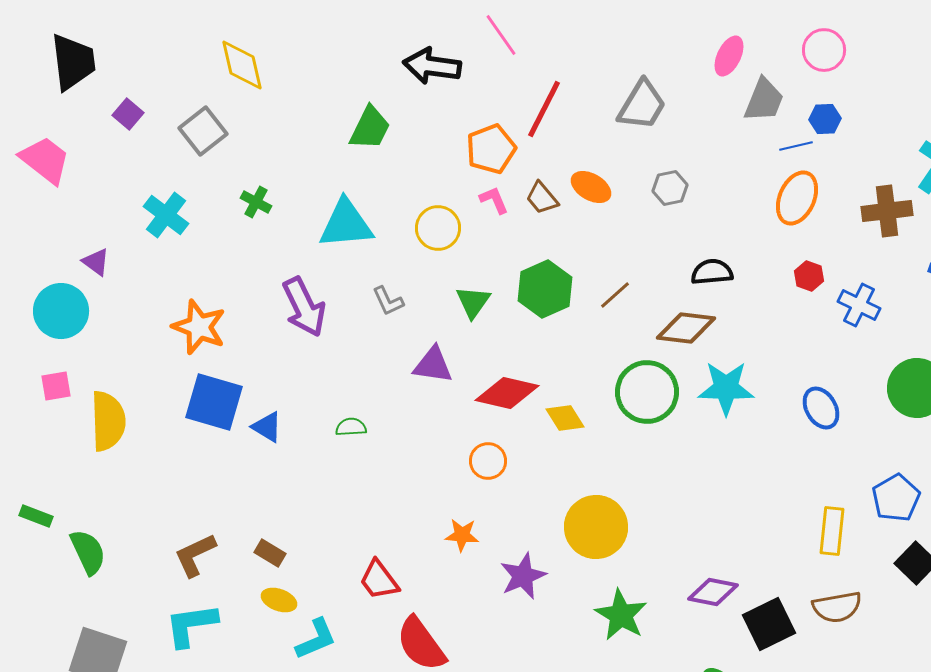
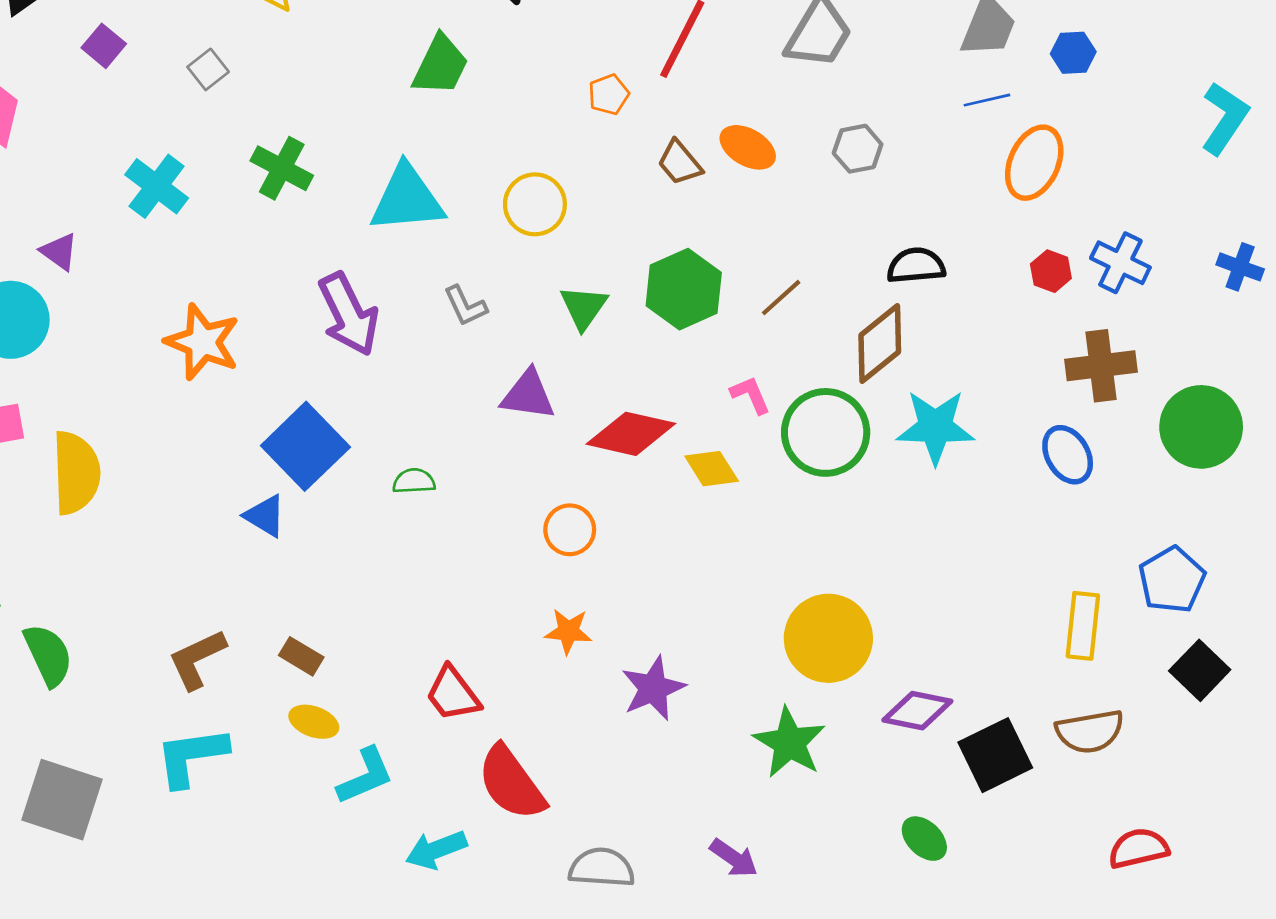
gray square: (203, 131) -> (208, 69), size x0.6
blue line: (796, 146) -> (987, 100), moved
orange pentagon: (491, 149) -> (609, 94), size x0.6
pink L-shape: (494, 200) -> (750, 395), moved
green cross: (256, 202) -> (282, 168), size x1.4
brown cross: (887, 211) -> (1101, 366), moved
blue cross: (859, 305) -> (1120, 263), moved
brown diamond: (686, 328) -> (880, 343), turned -46
blue square: (214, 402) -> (305, 446), moved, turned 30
blue triangle: (267, 427) -> (265, 516), moved
orange circle: (488, 461) -> (570, 530), moved
yellow circle: (596, 527) -> (828, 638), moved

